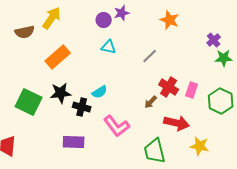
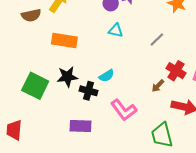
orange rectangle: (58, 57) -> (64, 40), turned 50

